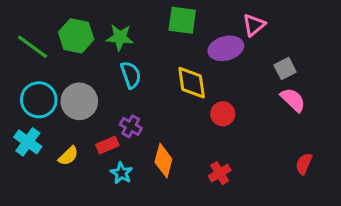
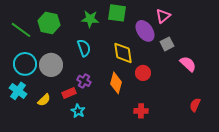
green star: (120, 37) -> (90, 19), moved
purple ellipse: (226, 48) -> (145, 31), turned 70
gray square: (285, 69) -> (167, 44), moved
orange diamond: (163, 161) -> (116, 83), moved
red cross: (220, 173) -> (141, 111), turned 32

